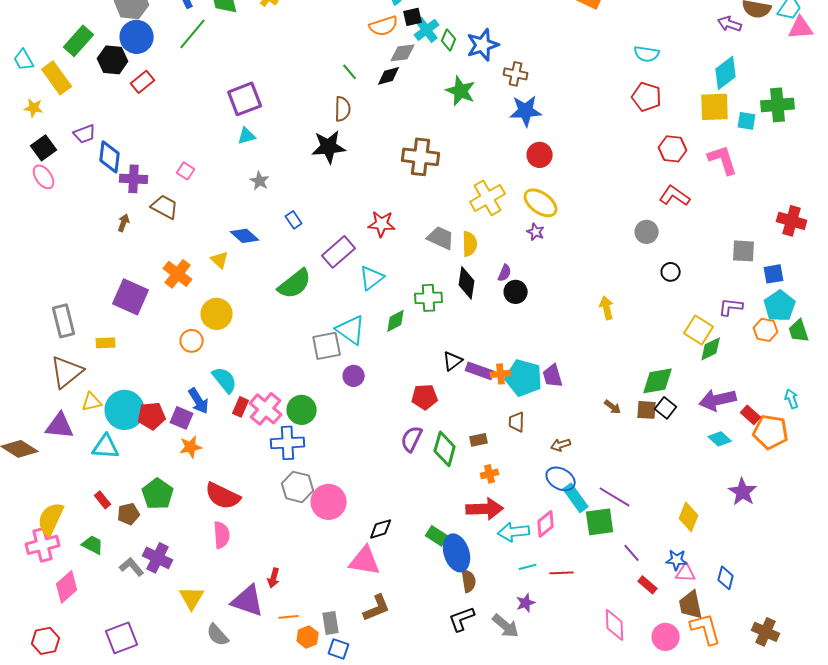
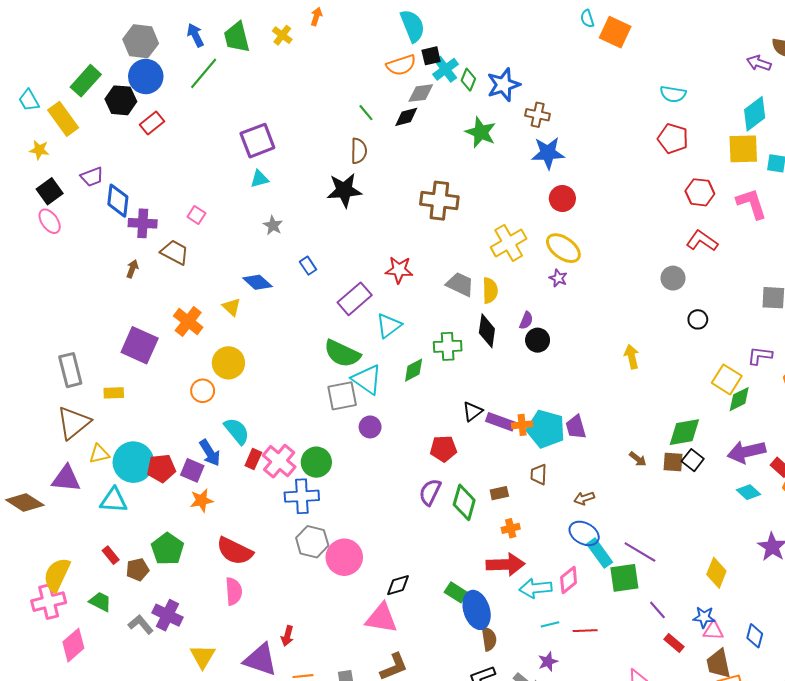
green semicircle: (295, 284) -> (342, 354), moved, turned 63

